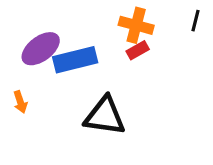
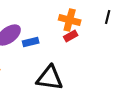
blue rectangle: (75, 60) -> (31, 42), size x0.6

